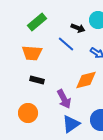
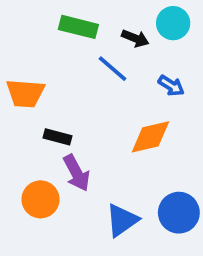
green rectangle: (37, 22) -> (78, 27), moved, turned 54
orange trapezoid: (32, 53) -> (25, 93), moved
purple arrow: (64, 99) -> (76, 173), moved

